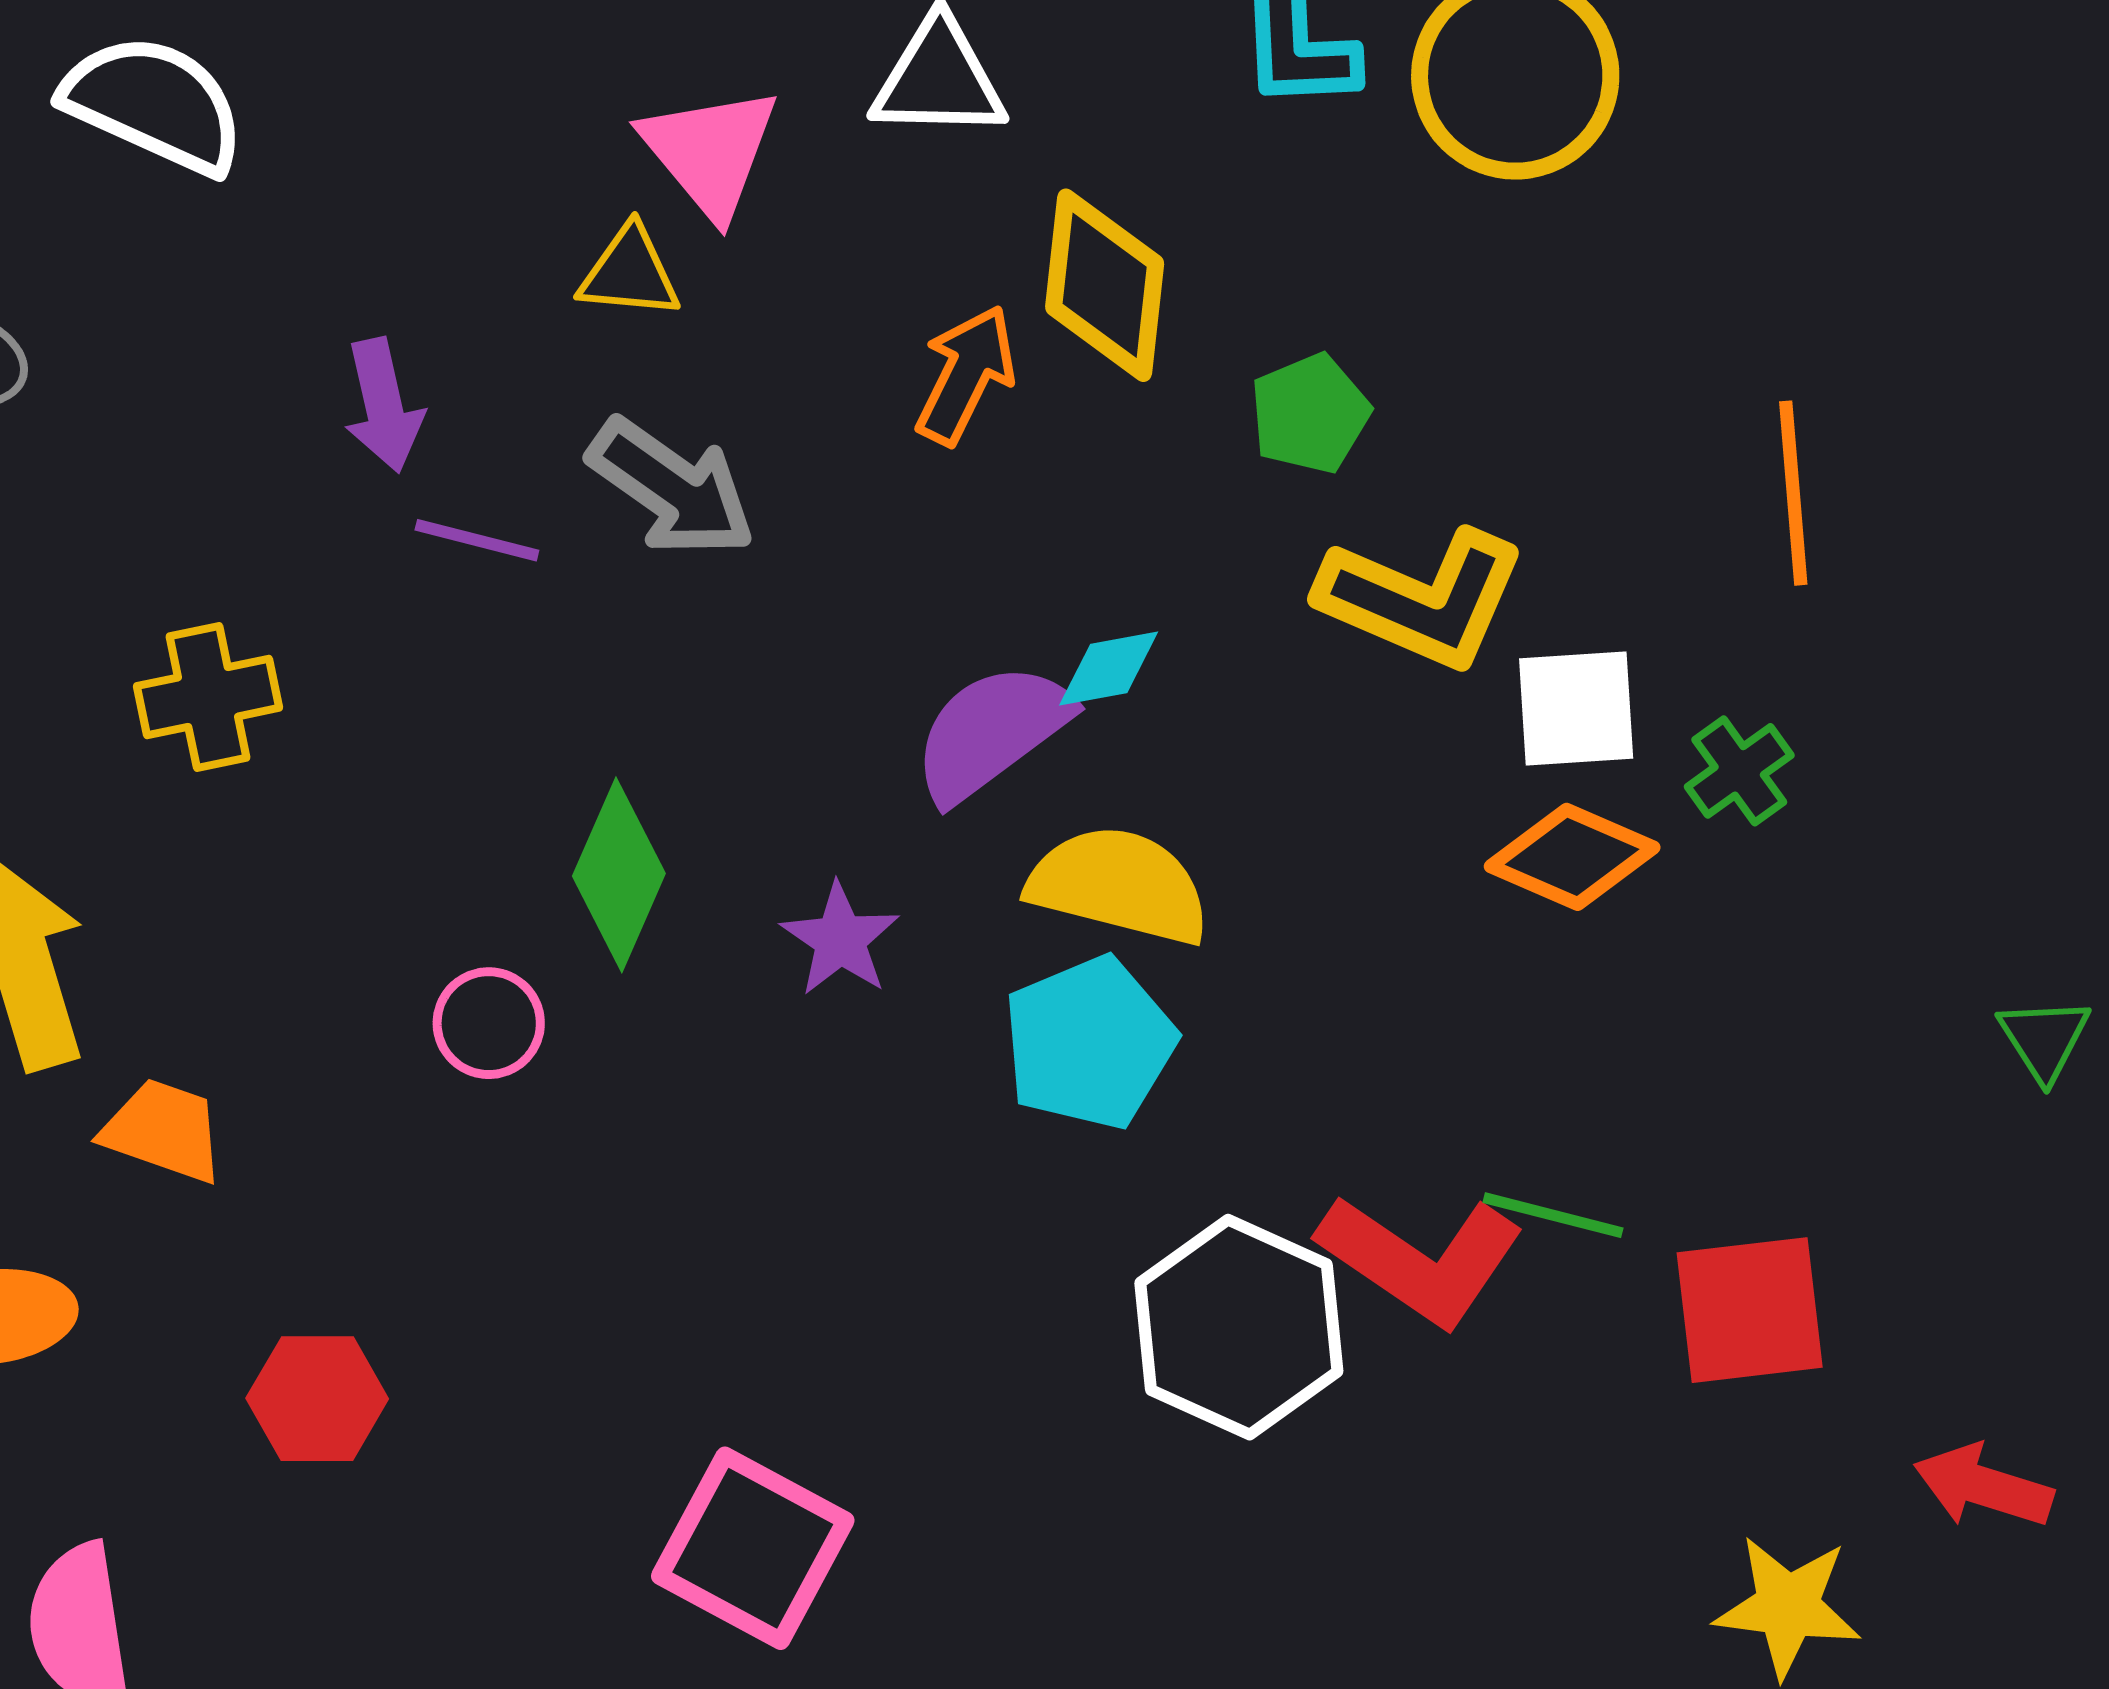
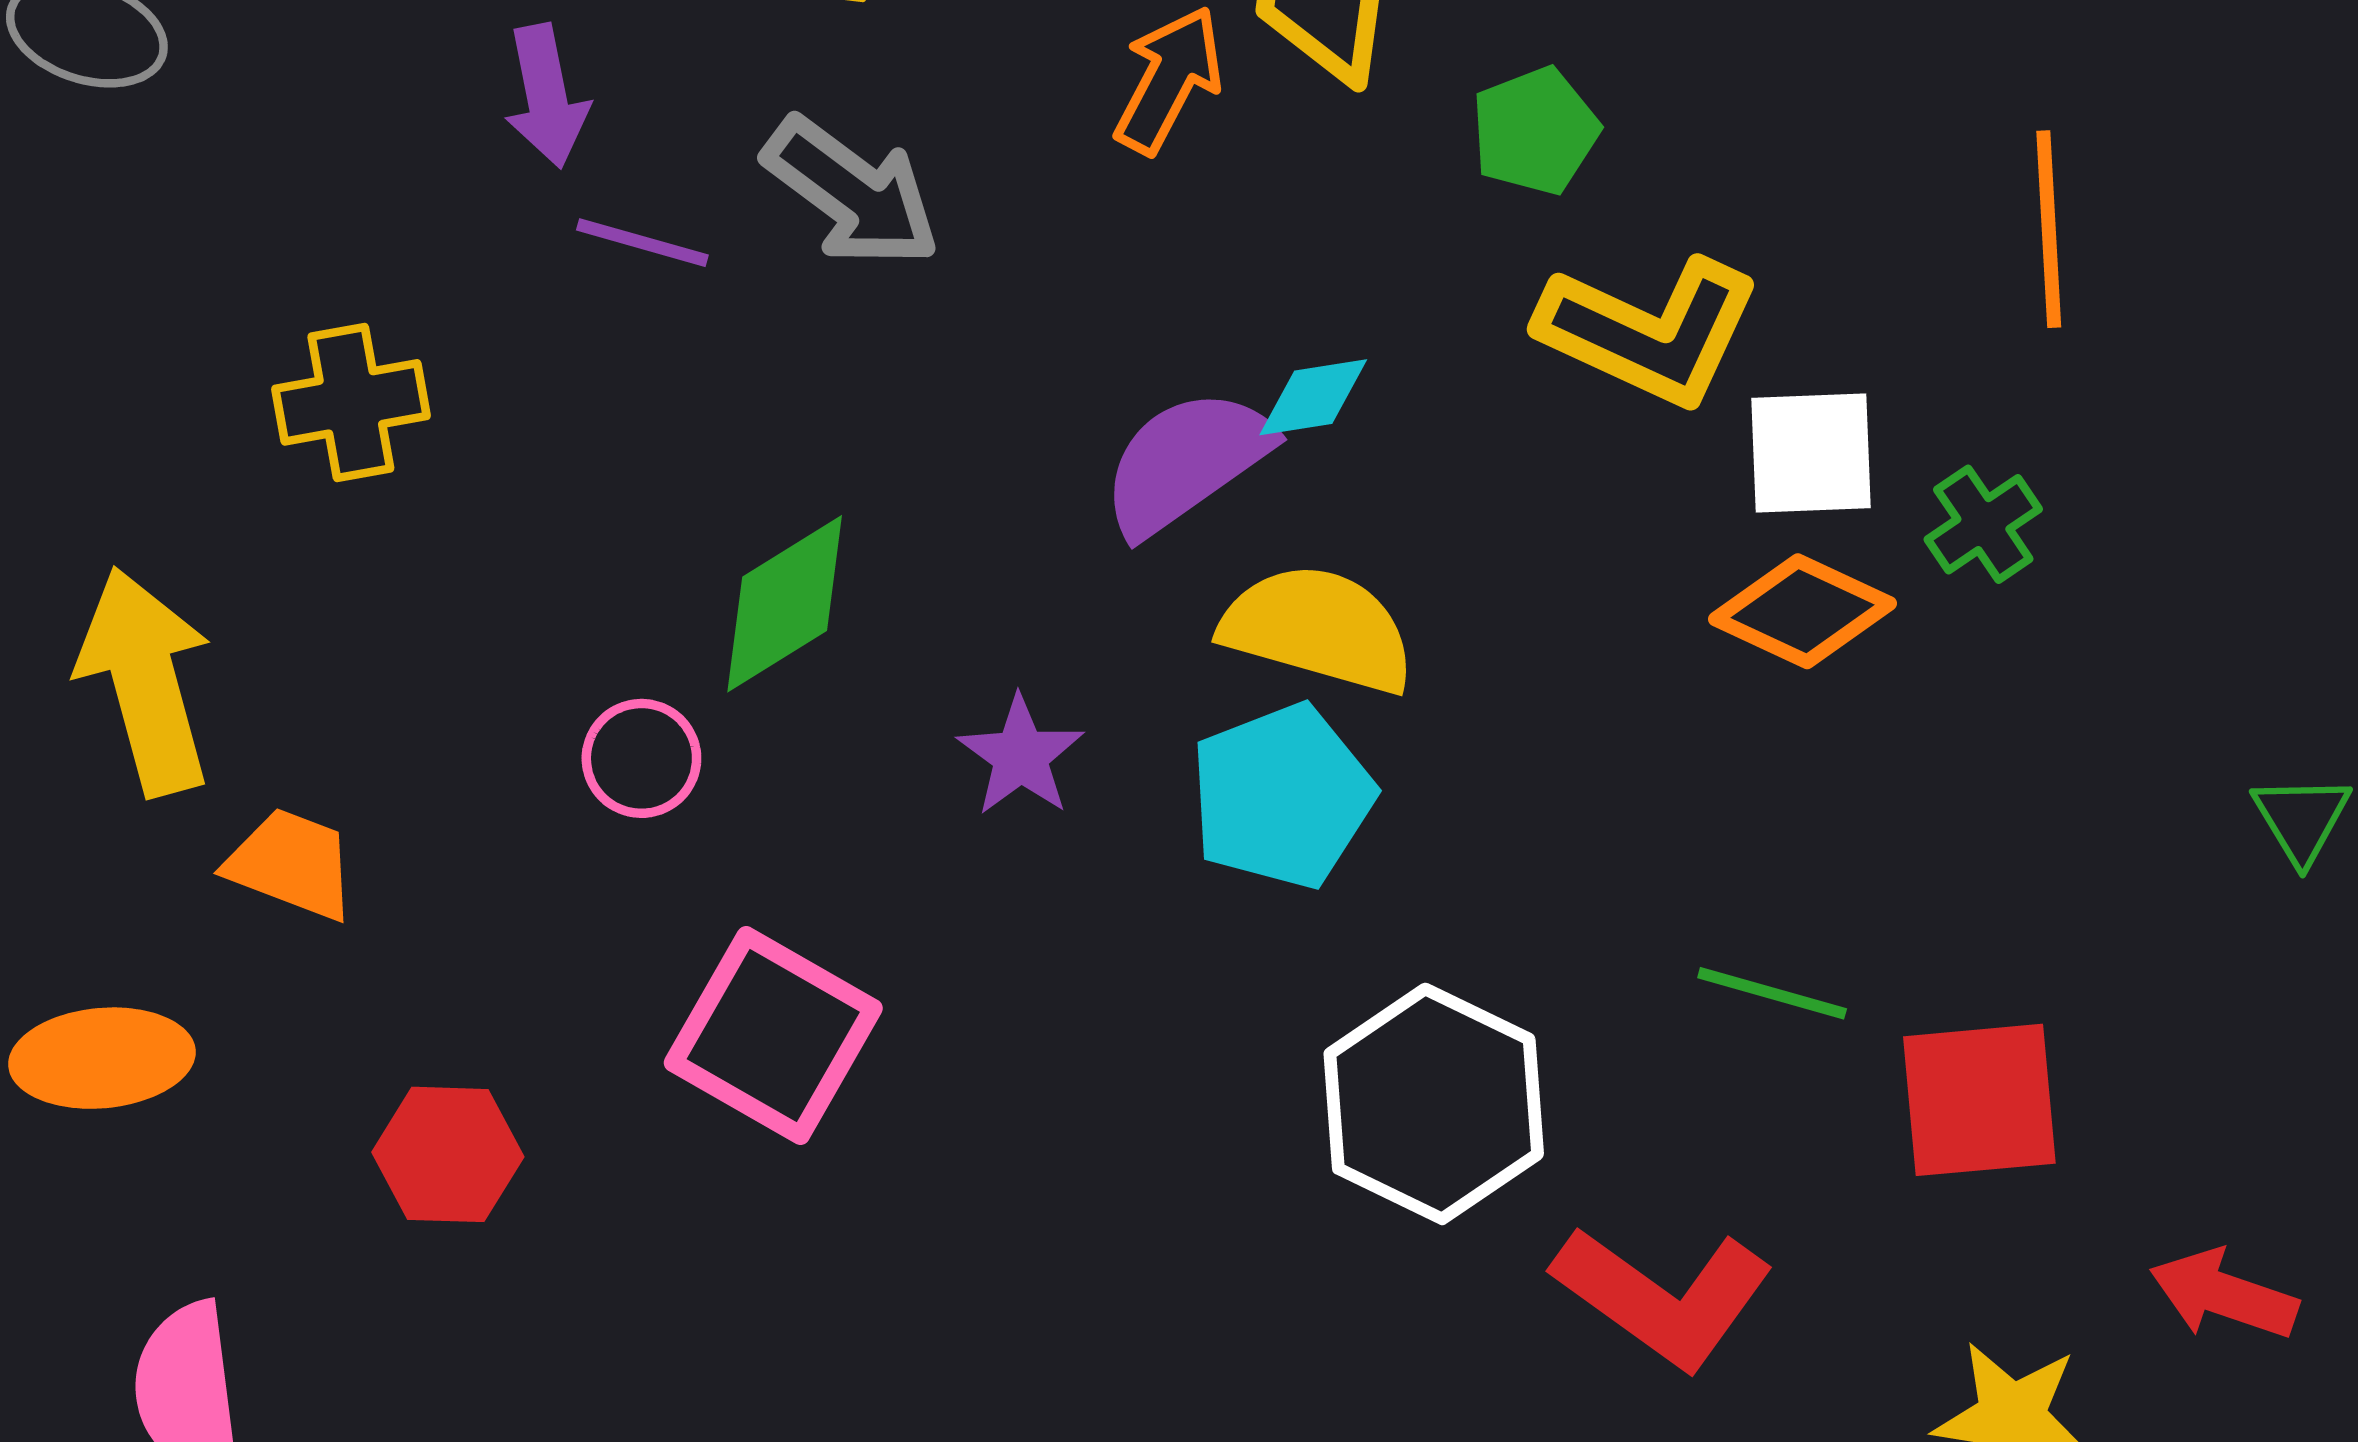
green diamond: (619, 875) -> (785, 604), turned 33
purple star: (840, 939) -> (1021, 756), moved
red L-shape: (1421, 1259) -> (1663, 1297), moved
pink square: (753, 1548) -> (773, 1035), moved

